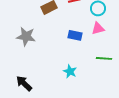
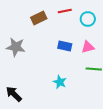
pink triangle: (98, 28) -> (88, 47), moved

